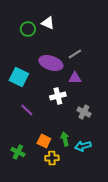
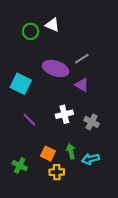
purple triangle: (75, 78) -> (82, 85), turned 32
white cross: (58, 96) -> (64, 114), moved

